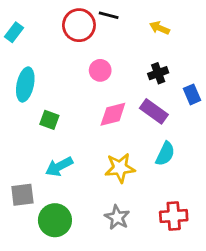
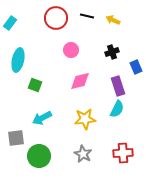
black line: (109, 15) -> (87, 16), moved
purple rectangle: (154, 111) -> (118, 86), moved, turned 36

